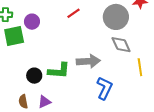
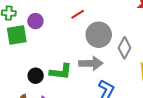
gray circle: (116, 17) -> (99, 35), moved
gray diamond: (121, 45) -> (125, 48), turned 50

